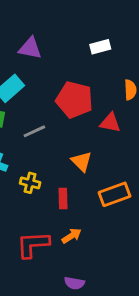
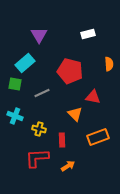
purple triangle: (30, 48) -> (39, 35), turned 48
red triangle: (110, 123) -> (93, 97), moved
red L-shape: (33, 244) -> (37, 158), moved

